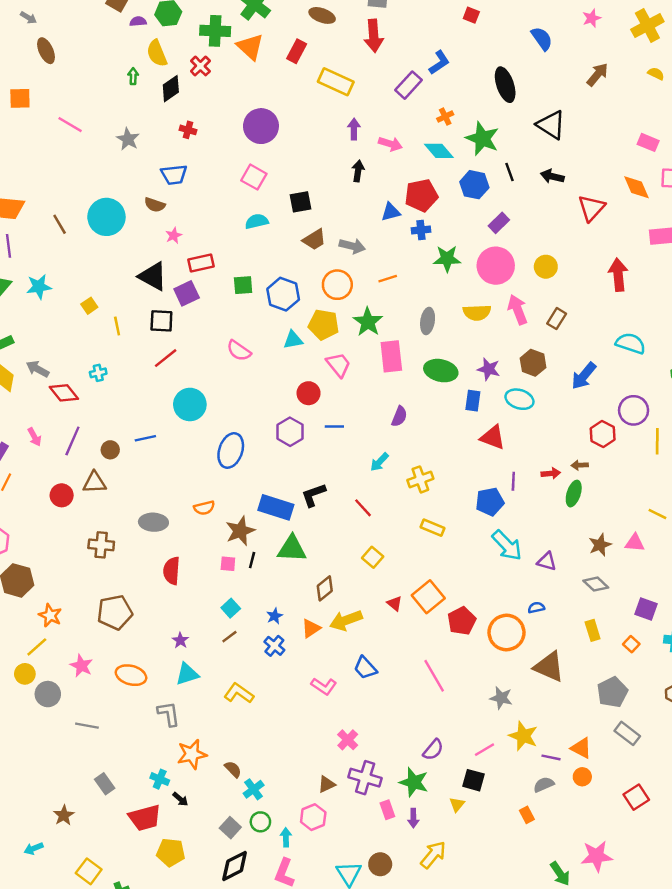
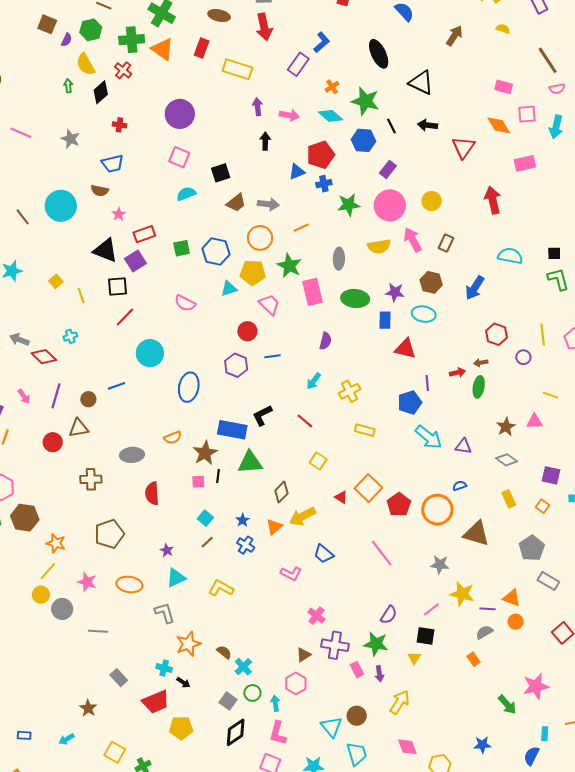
purple semicircle: (138, 21) -> (66, 40), turned 128
purple circle: (634, 410) -> (523, 357), moved, size x0.6

